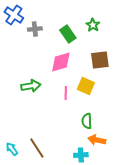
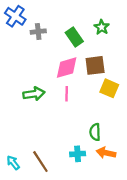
brown square: (100, 60) -> (95, 65), moved
yellow square: (86, 86) -> (109, 88), moved
pink line: (66, 93) -> (67, 94), moved
cyan cross: (81, 155) -> (78, 154), moved

